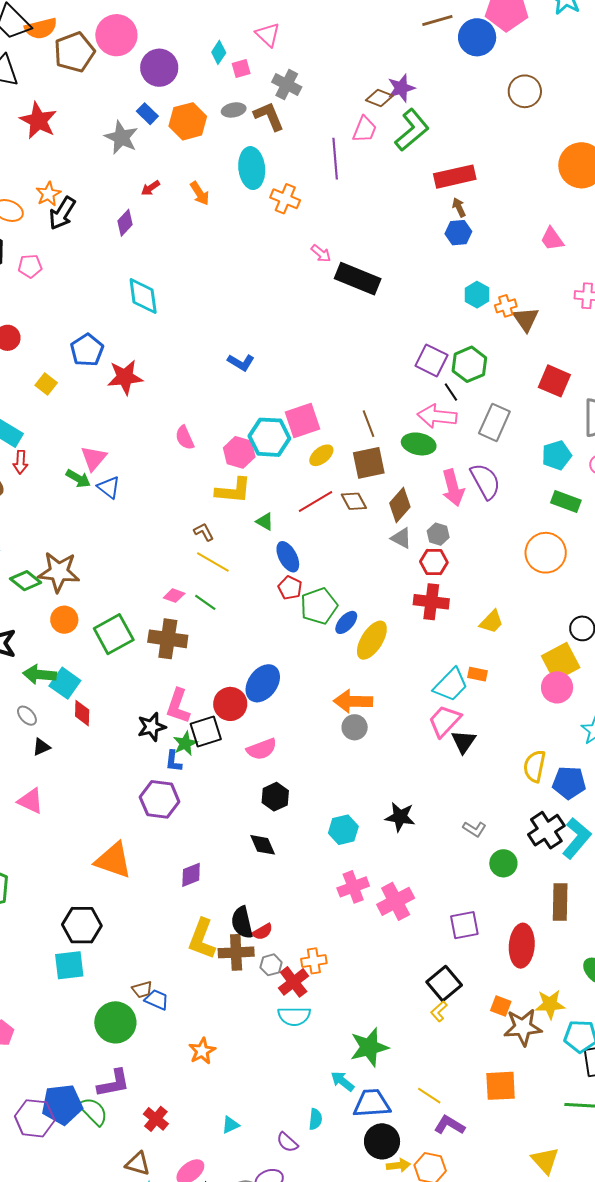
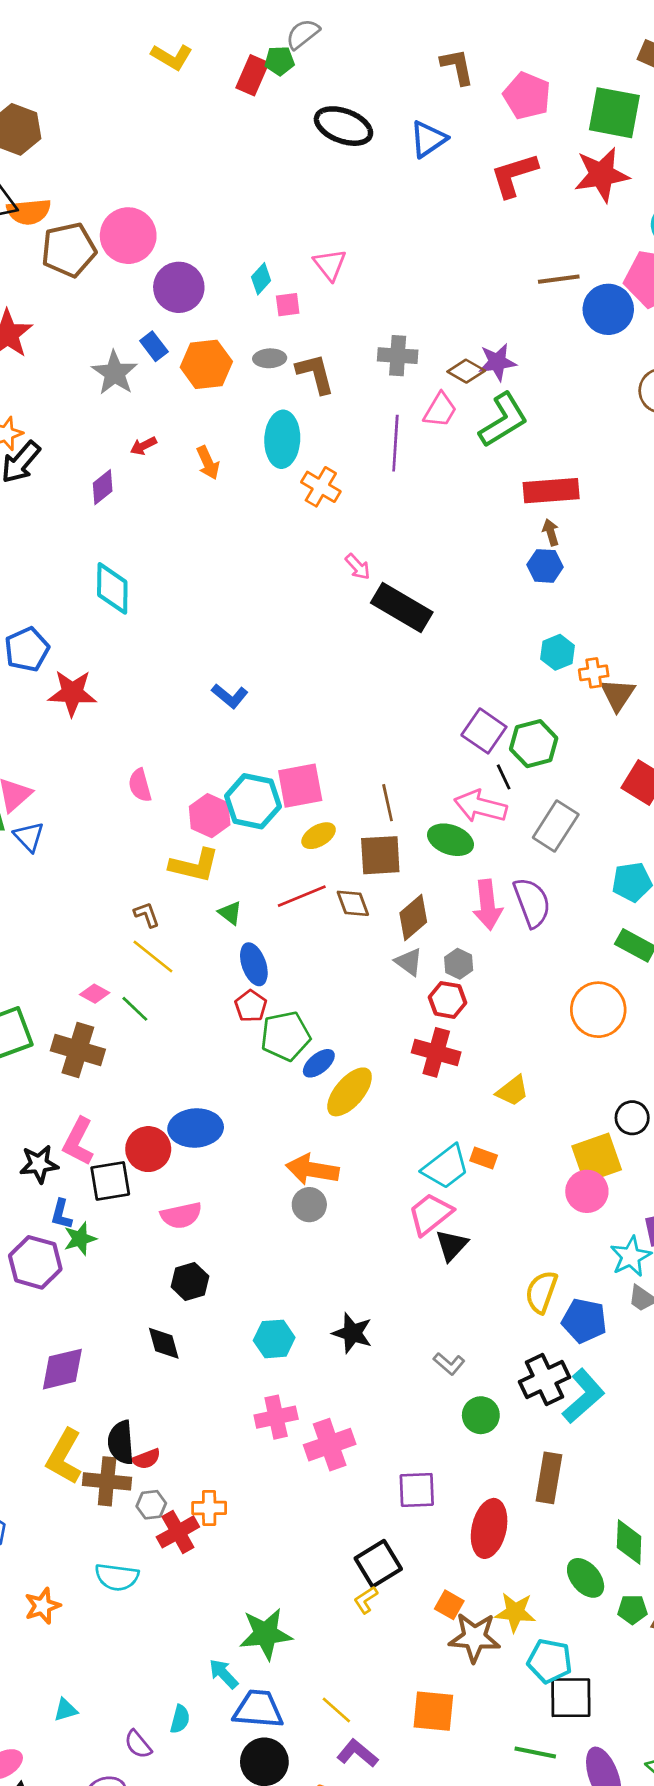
gray cross: (287, 85) -> (398, 356), moved, turned -32
blue ellipse: (263, 683) -> (196, 1128), turned 42
green star: (185, 743) -> (80, 1239), moved
purple diamond: (191, 875) -> (62, 1369), size x1.4
cyan semicircle: (294, 1016) -> (117, 1577), moved

